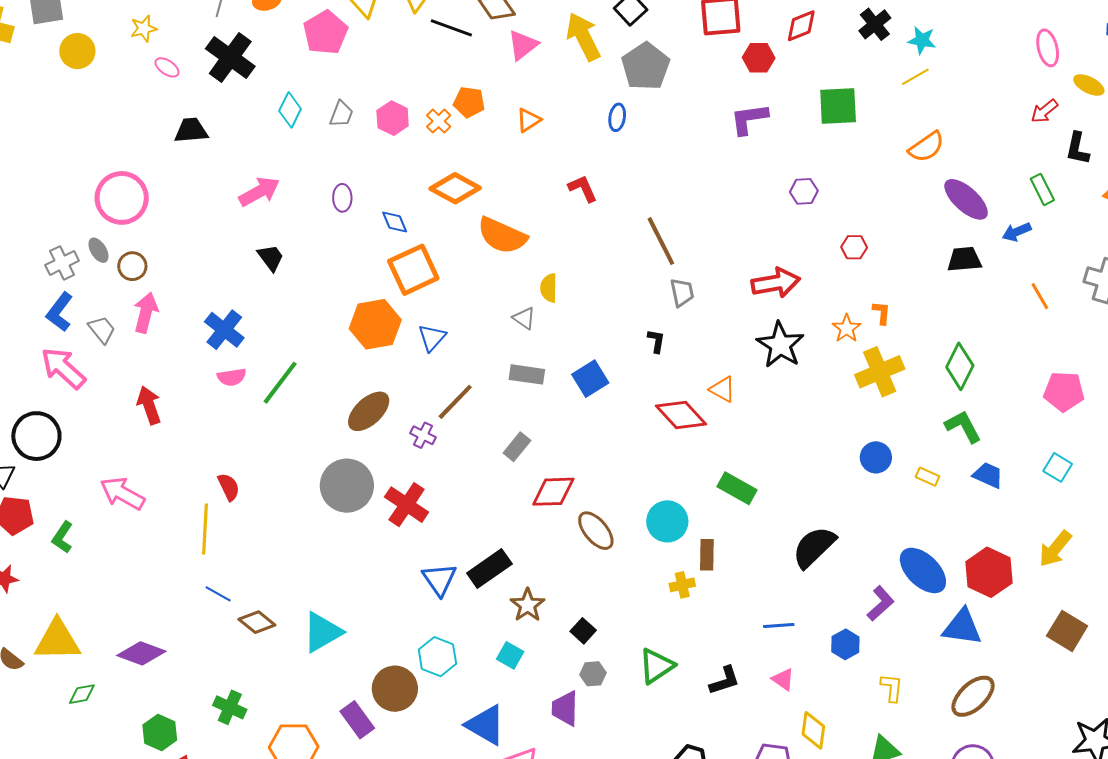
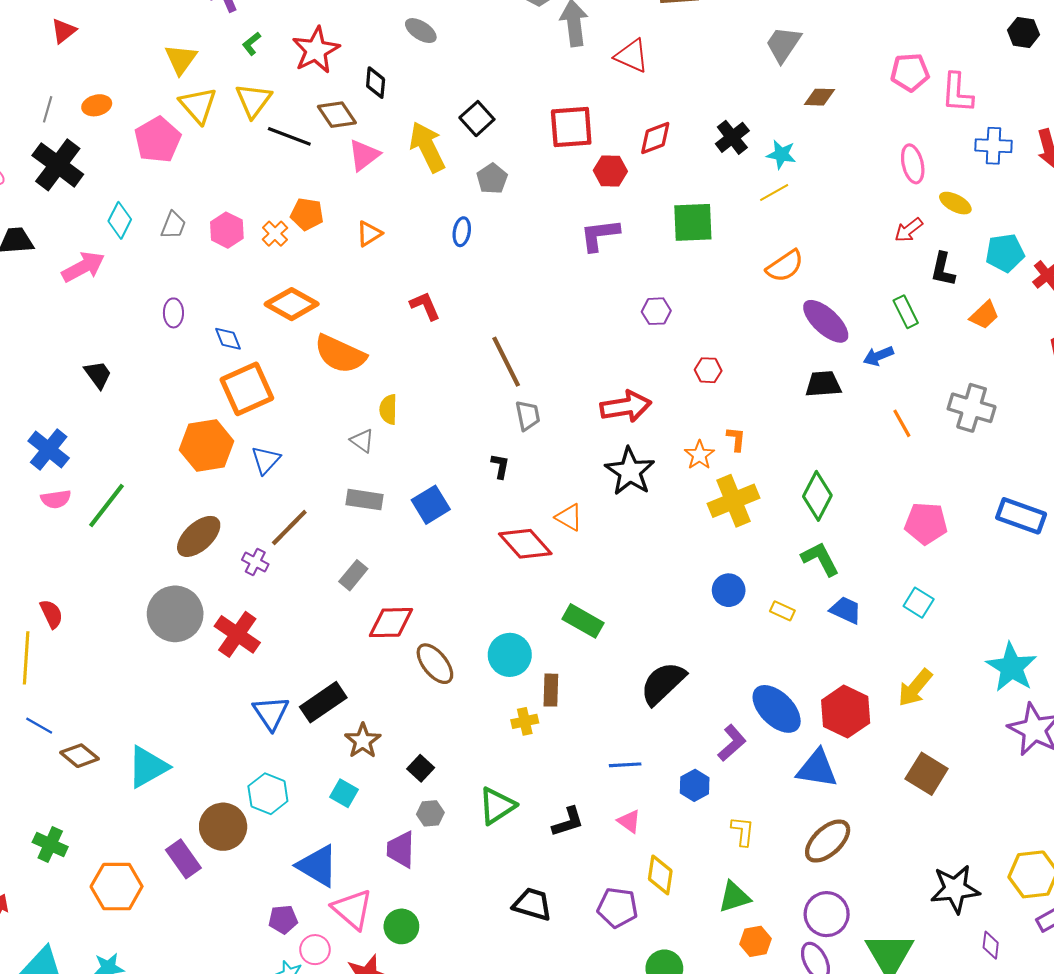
gray pentagon: (646, 66) -> (492, 179), size x0.6
pink arrow: (259, 192) -> (83, 267), moved

